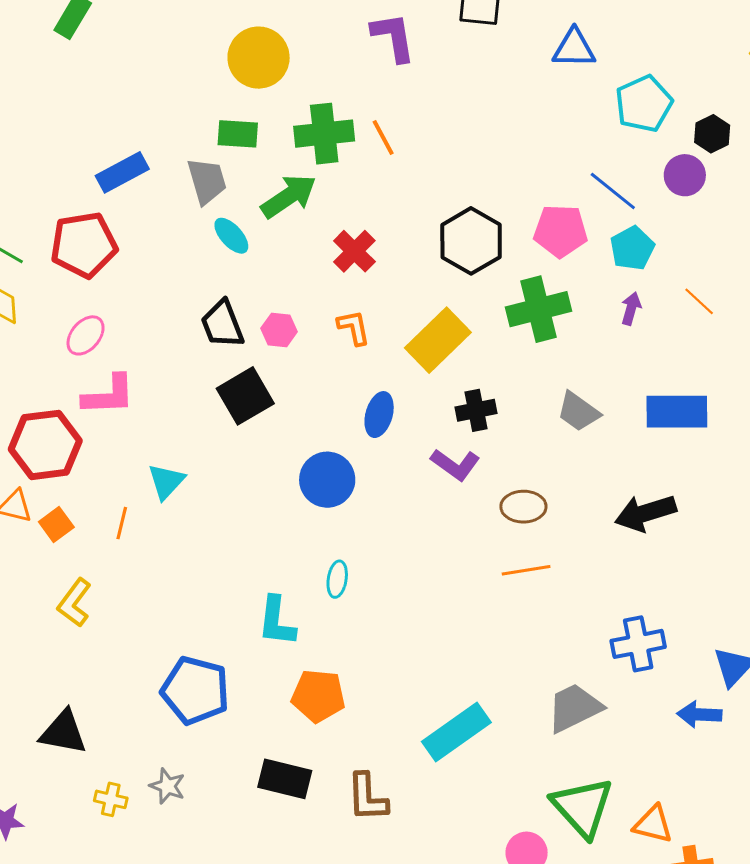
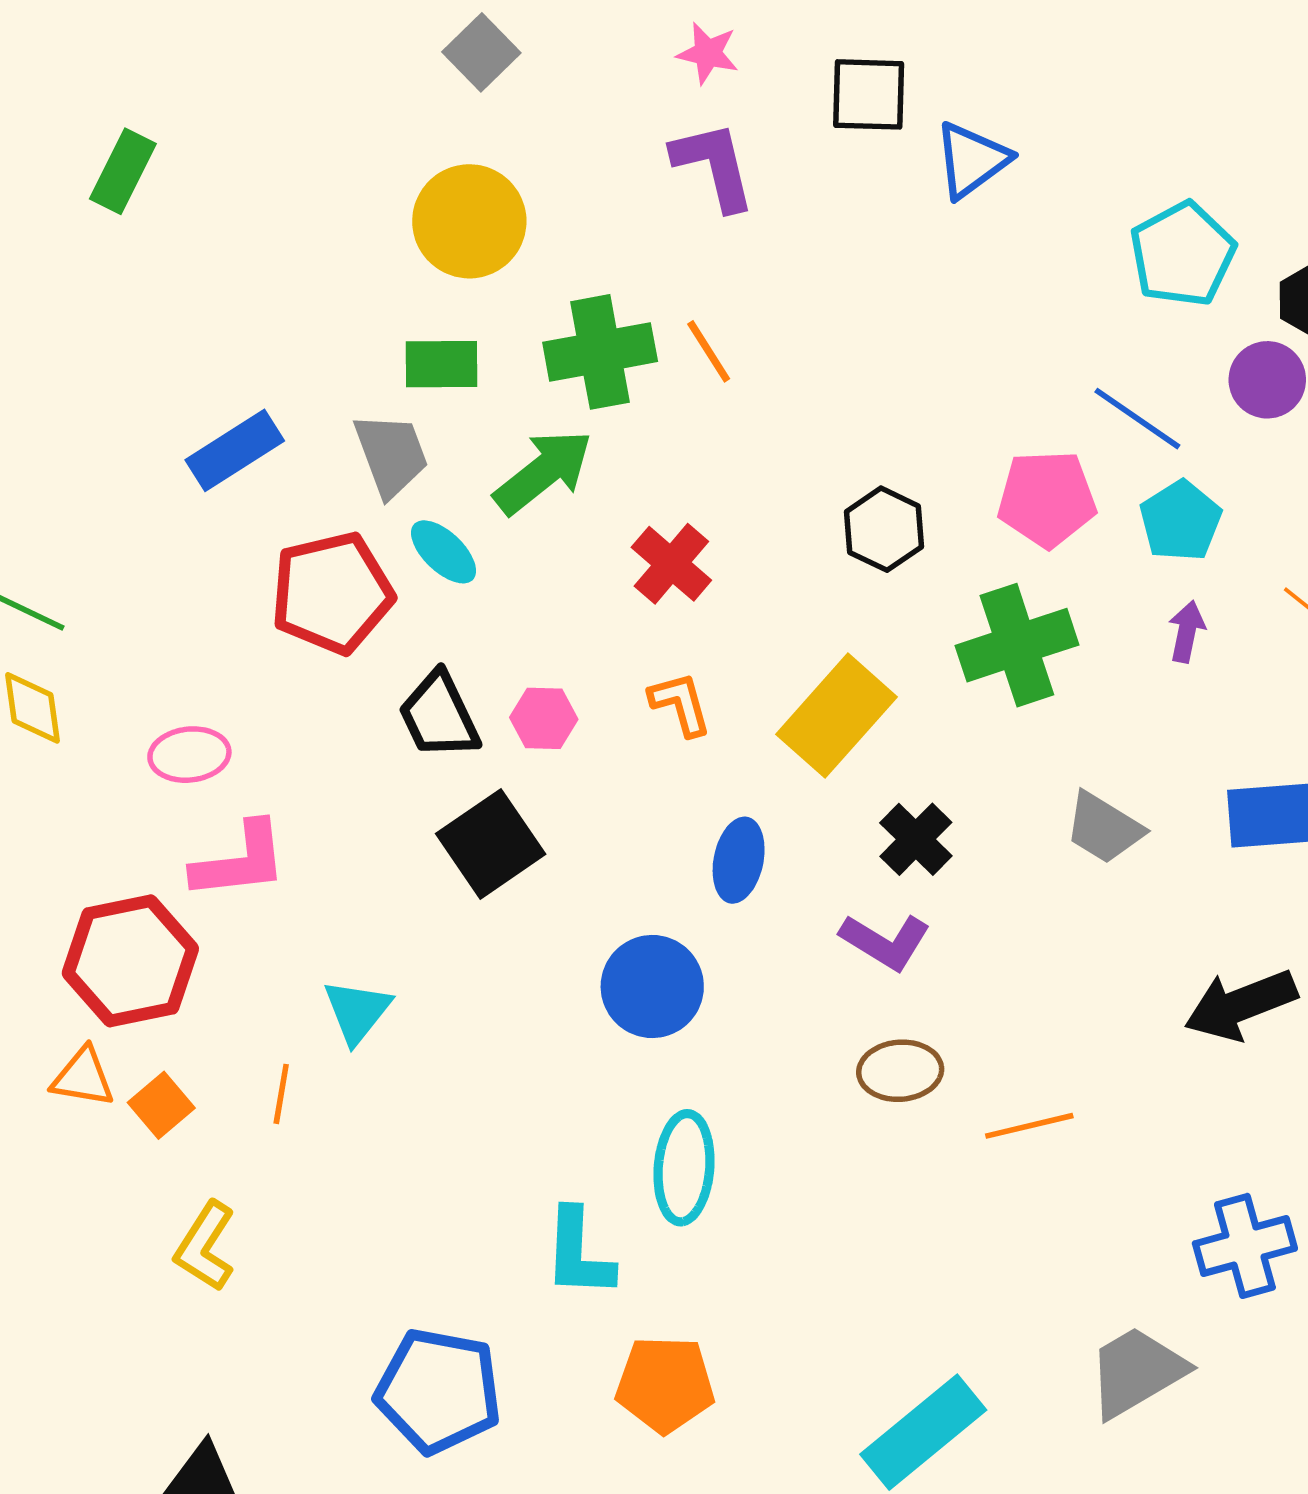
blue triangle: (574, 48) -> (972, 160), moved, turned -33
black hexagon: (471, 241) -> (884, 529), size x0.7
red pentagon: (84, 245) -> (332, 593), moved
pink ellipse: (86, 335) -> (189, 755), turned 48
black cross: (476, 410) -> (916, 839), turned -30
brown ellipse: (523, 507) -> (900, 1071), moved
cyan ellipse: (337, 579) -> (684, 1168), size x1.6

